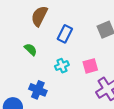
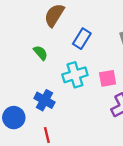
cyan cross: (62, 66) -> (75, 75), size x1.5

